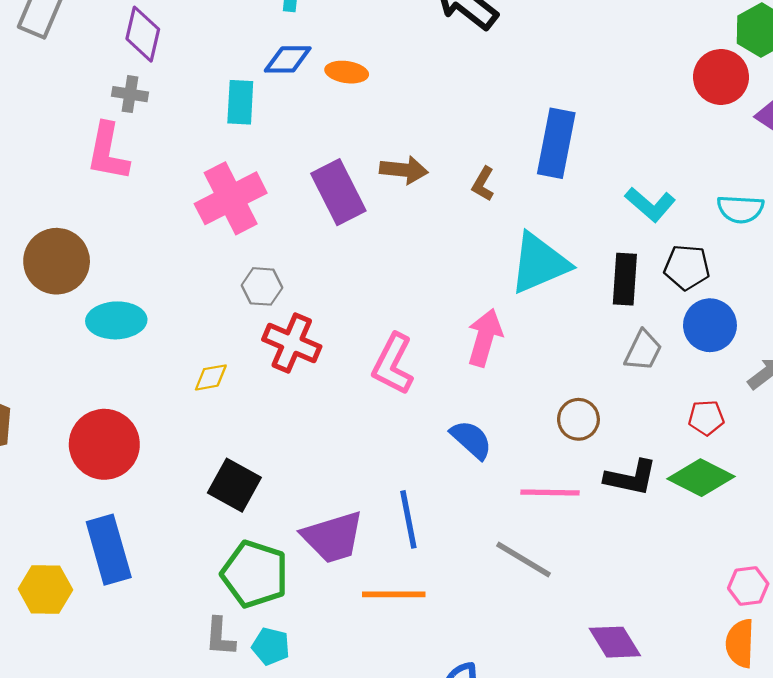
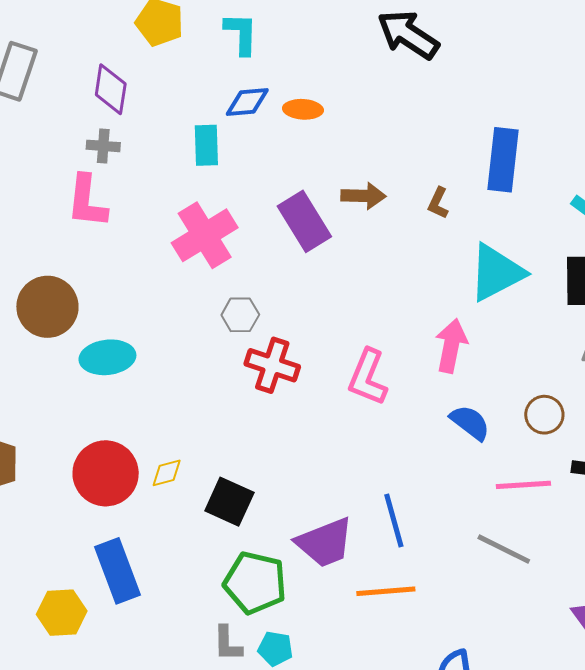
yellow diamond: (211, 377) -> (167, 473), moved
blue semicircle: (471, 440) -> (470, 423), moved

